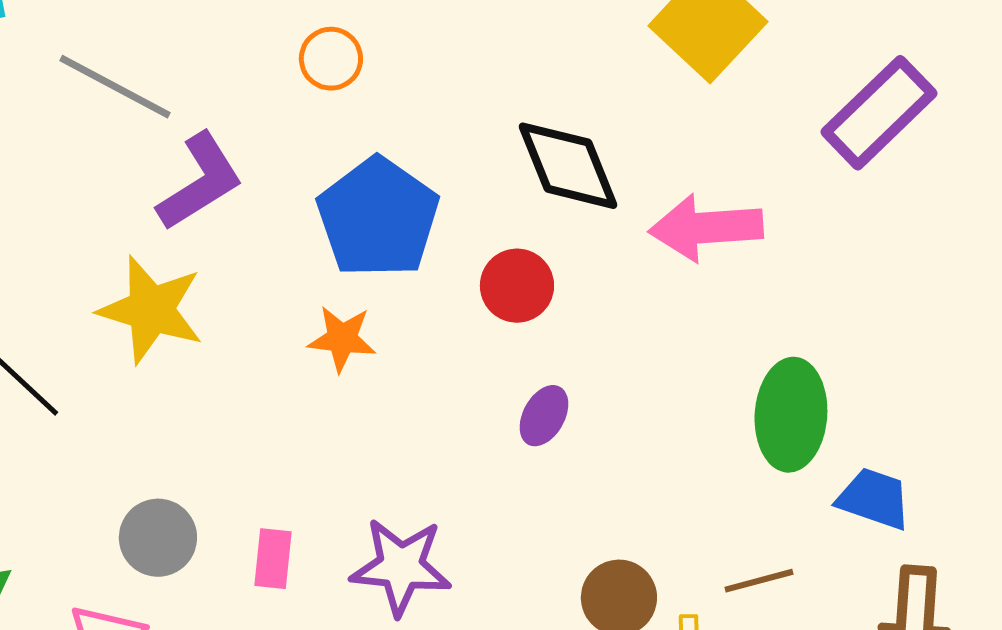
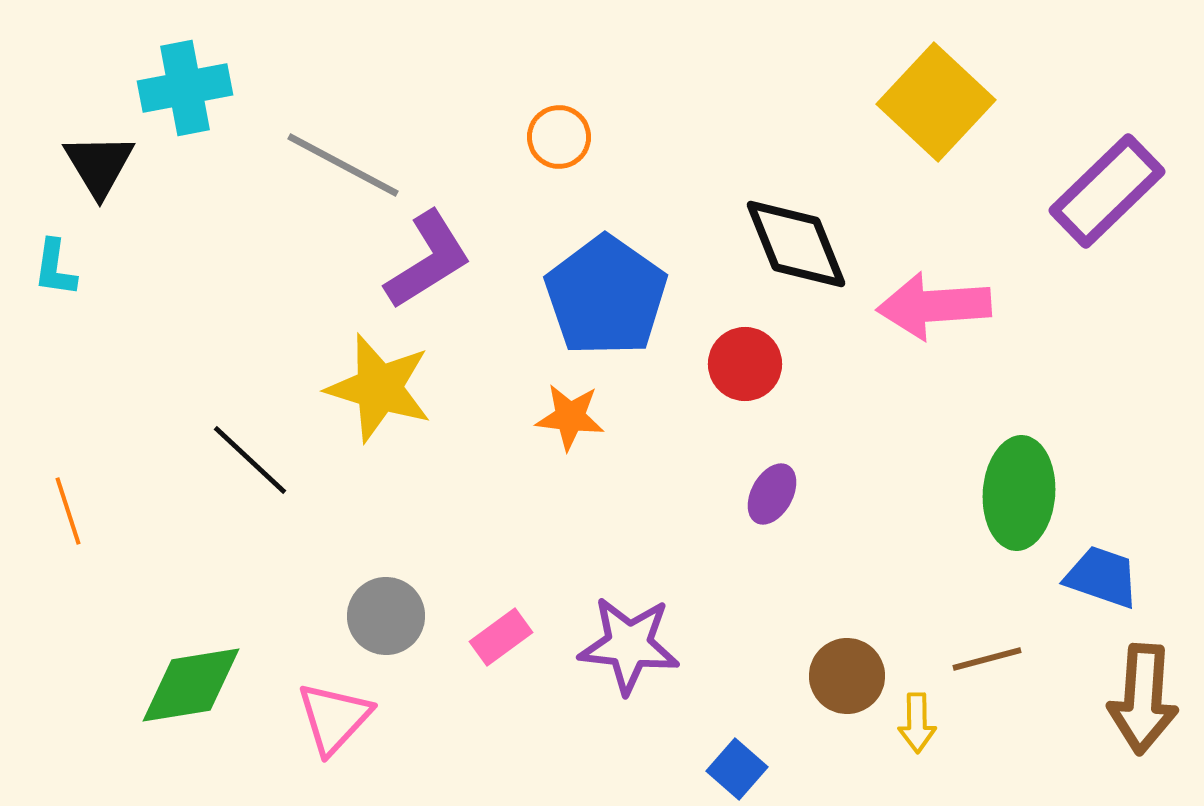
pink rectangle: (273, 559) -> (501, 637), turned 48

